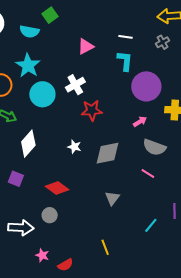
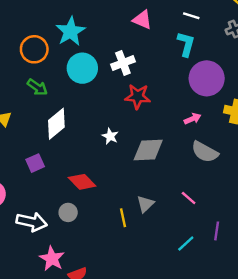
pink triangle: (86, 47) -> (142, 20), turned 42
pink line: (148, 173) -> (189, 198), moved
purple square: (16, 179) -> (35, 163), turned 35
yellow line: (105, 247) -> (123, 218), moved
pink star: (42, 255) -> (52, 259), size x1.5

